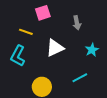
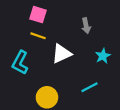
pink square: (43, 13) -> (38, 15), moved, turned 35
yellow line: (26, 32) -> (38, 36), moved

